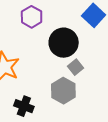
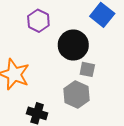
gray square: (75, 67) -> (87, 69), turned -35

